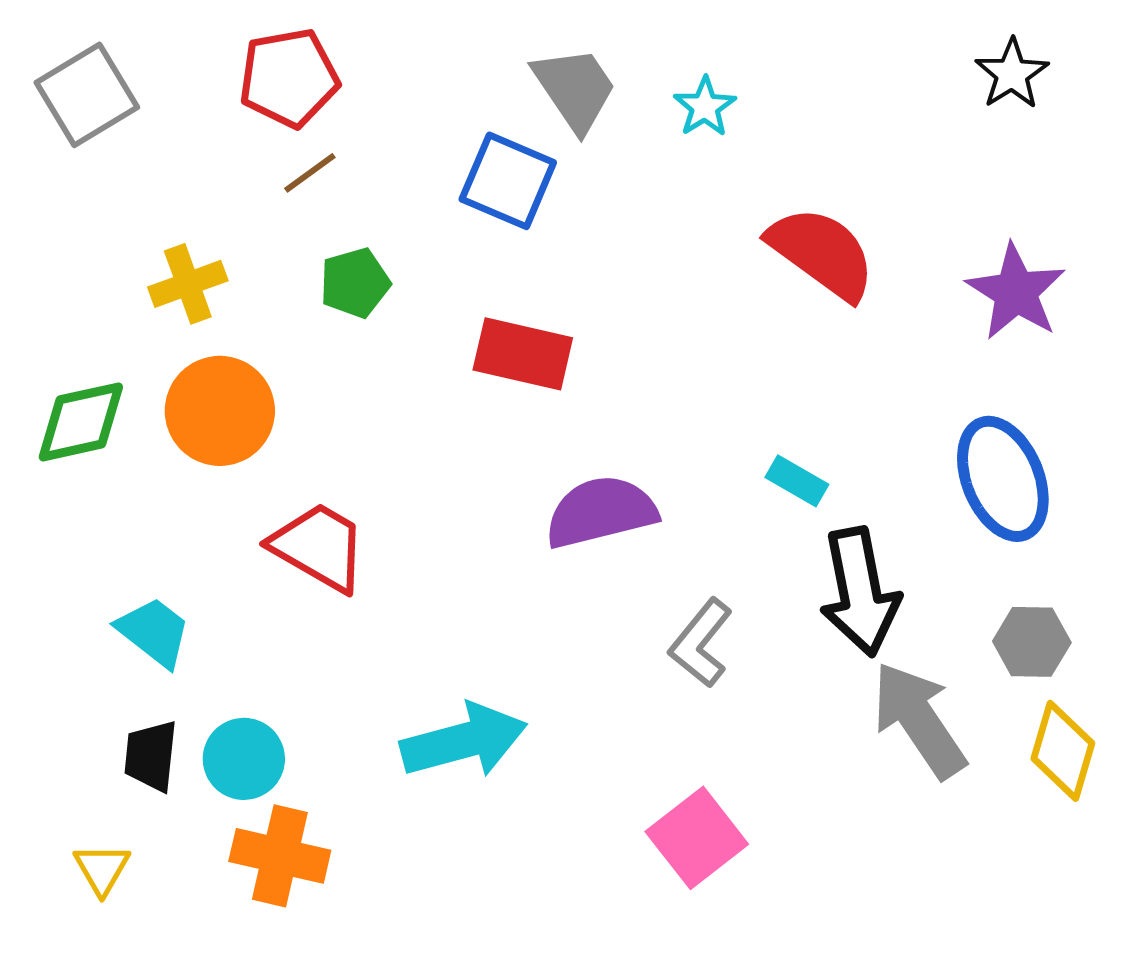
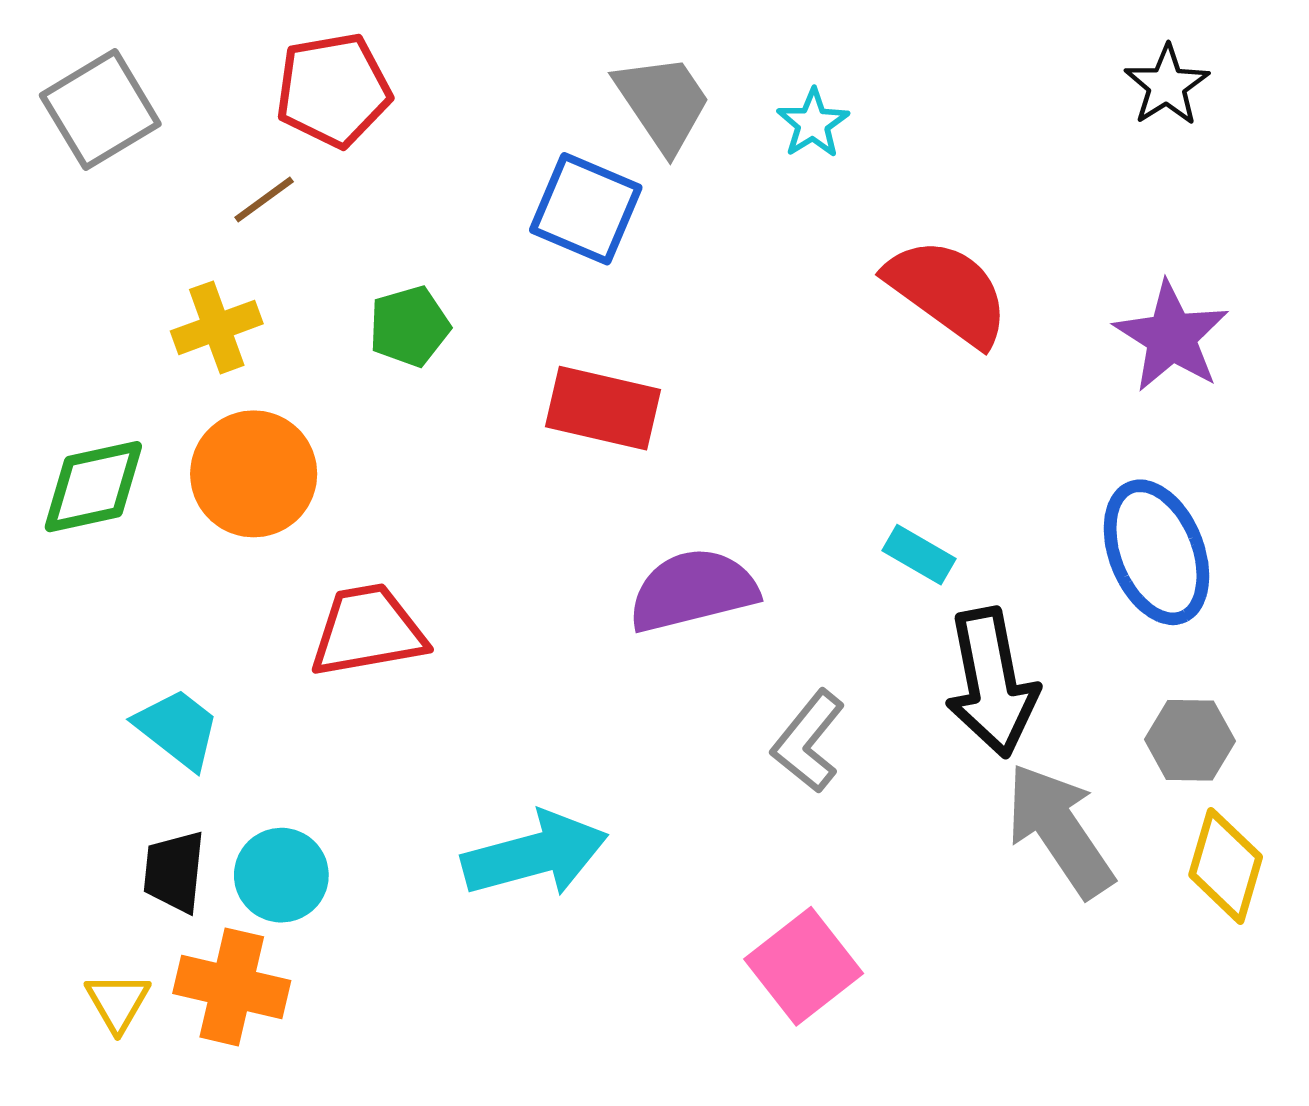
brown line: (310, 173) -> (264, 199), moved
red trapezoid: (319, 547) -> (368, 631), turned -40
orange cross: (280, 856) -> (232, 987), moved

